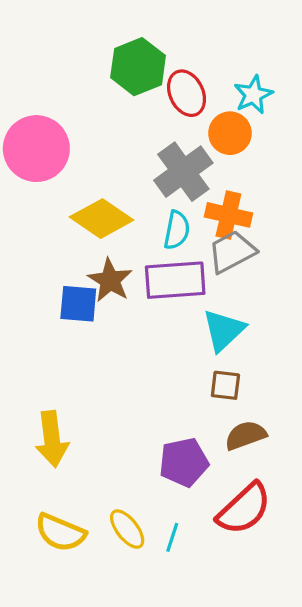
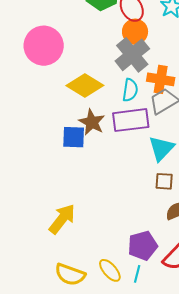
orange circle: (230, 133) -> (135, 32), moved
yellow arrow: (52, 439) -> (62, 219), turned -132
purple pentagon: (184, 462) -> (143, 246), moved

